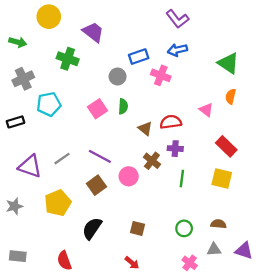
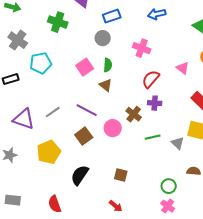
blue rectangle: (139, 57) -> (112, 16), moved
pink cross: (161, 75) -> (142, 48), moved
gray cross: (23, 79) -> (18, 40), turned -30
red semicircle: (171, 122) -> (151, 79), turned -42
brown triangle: (145, 129) -> (106, 85), moved
green line: (182, 179) -> (153, 137), moved, turned 70
green circle: (184, 228) -> (169, 186), moved
gray triangle: (214, 249) -> (178, 143), moved, turned 48

